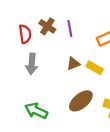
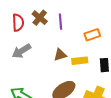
gray arrow: (32, 64) -> (21, 51), turned 48
yellow rectangle: (95, 68) -> (80, 61), turned -42

